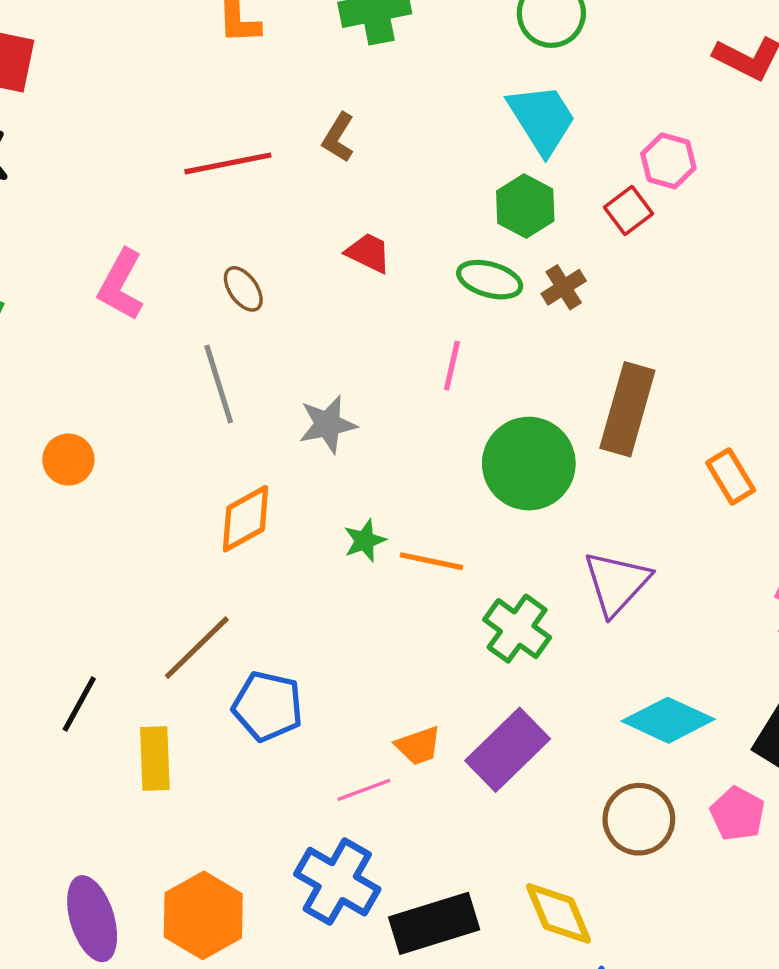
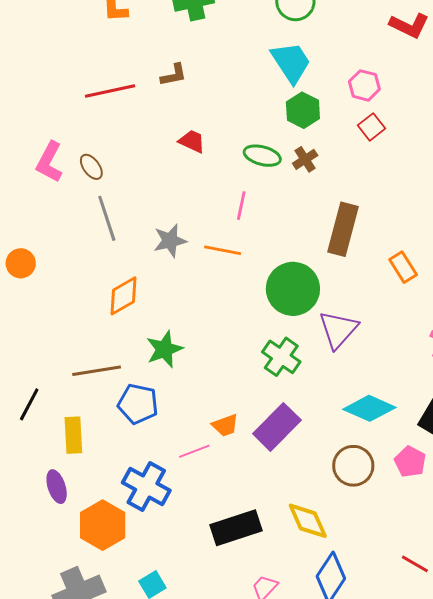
brown L-shape: (338, 137) -> (174, 75), turned -132
green hexagon: (525, 206) -> (303, 110), moved
red square: (628, 211) -> (372, 127), moved
brown ellipse: (243, 289) -> (91, 167), moved
green circle: (529, 464) -> (293, 289), moved
green star: (365, 541) -> (164, 349), moved, size x1.5
orange line: (431, 561) -> (223, 250), moved
brown line: (197, 648) -> (97, 371), turned 36
blue cross: (337, 882) -> (146, 487), moved
purple ellipse: (92, 919) -> (57, 487), moved, size x0.7

